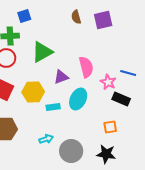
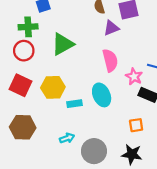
purple triangle: (61, 77) -> (111, 28), moved
cyan ellipse: (78, 99) -> (102, 95), turned -50

